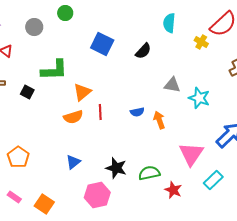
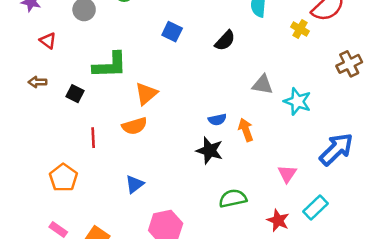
blue square: (102, 44) -> (172, 32), size x0.7
red line: (100, 112) -> (93, 138), moved
pink triangle: (191, 154) -> (287, 174), size x0.6
black star: (116, 168) -> (210, 151), moved
red star: (173, 190) -> (278, 220), moved

